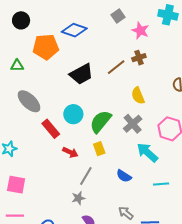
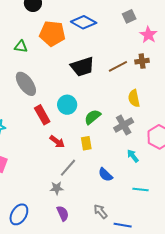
green semicircle: (101, 122) -> (93, 117), size x0.7
cyan arrow: (147, 152) -> (133, 156), size x0.6

